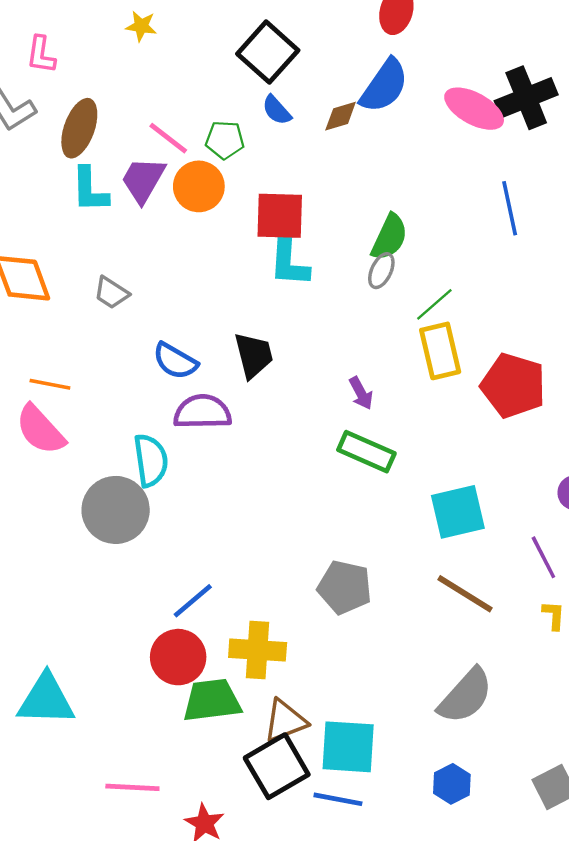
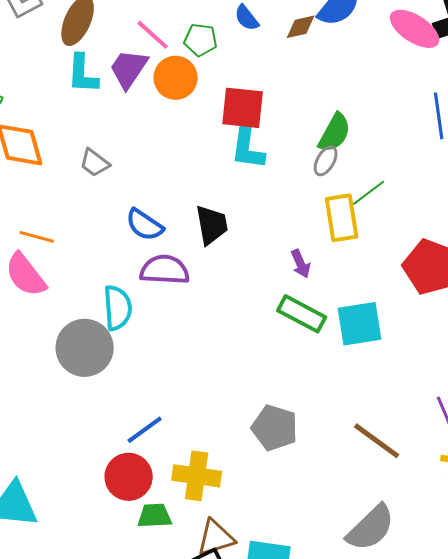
yellow rectangle: (440, 351) -> (342, 218), moved
cyan square: (458, 512) -> (360, 324), moved
green trapezoid: (212, 700) -> (155, 516), size x0.7

